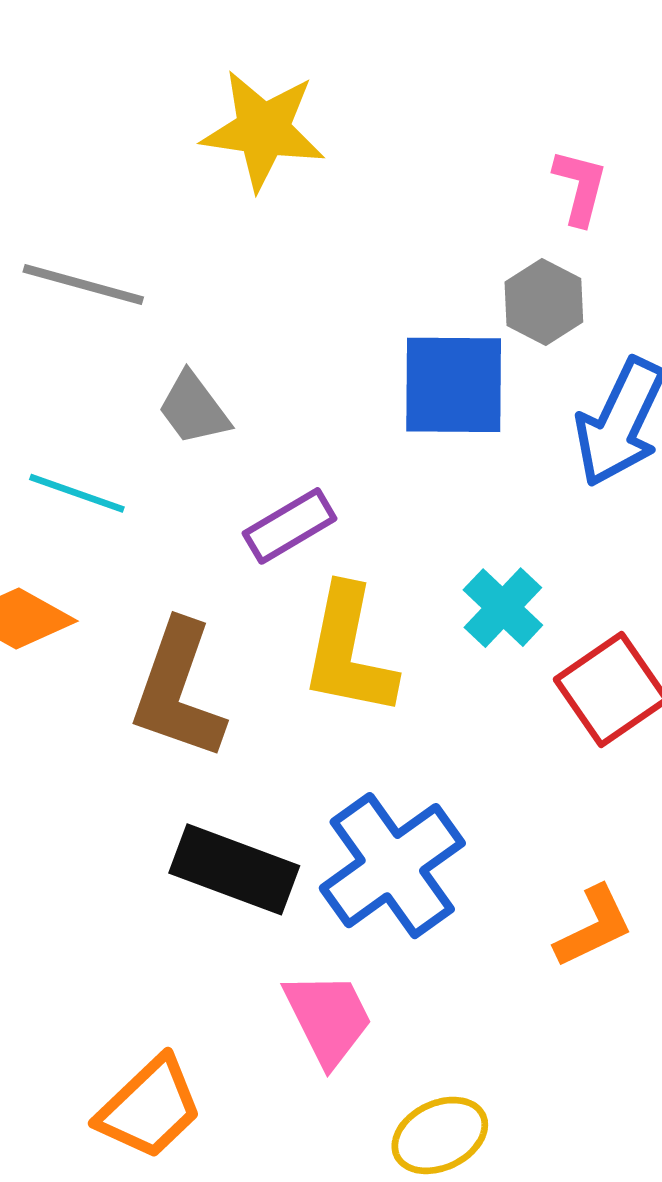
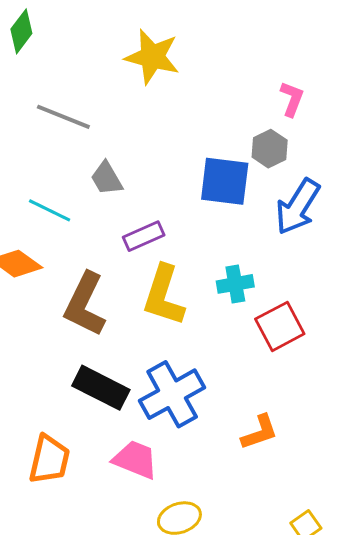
cyan cross: (503, 608) -> (235, 284), turned 30
pink trapezoid: (328, 1018) -> (135, 460), turned -48
orange trapezoid: (150, 1108) -> (49, 460), moved, turned -40

